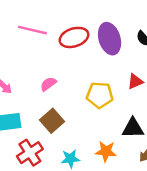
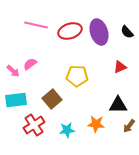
pink semicircle: (48, 84) -> (30, 64), moved
yellow pentagon: (100, 95) -> (77, 76), moved

